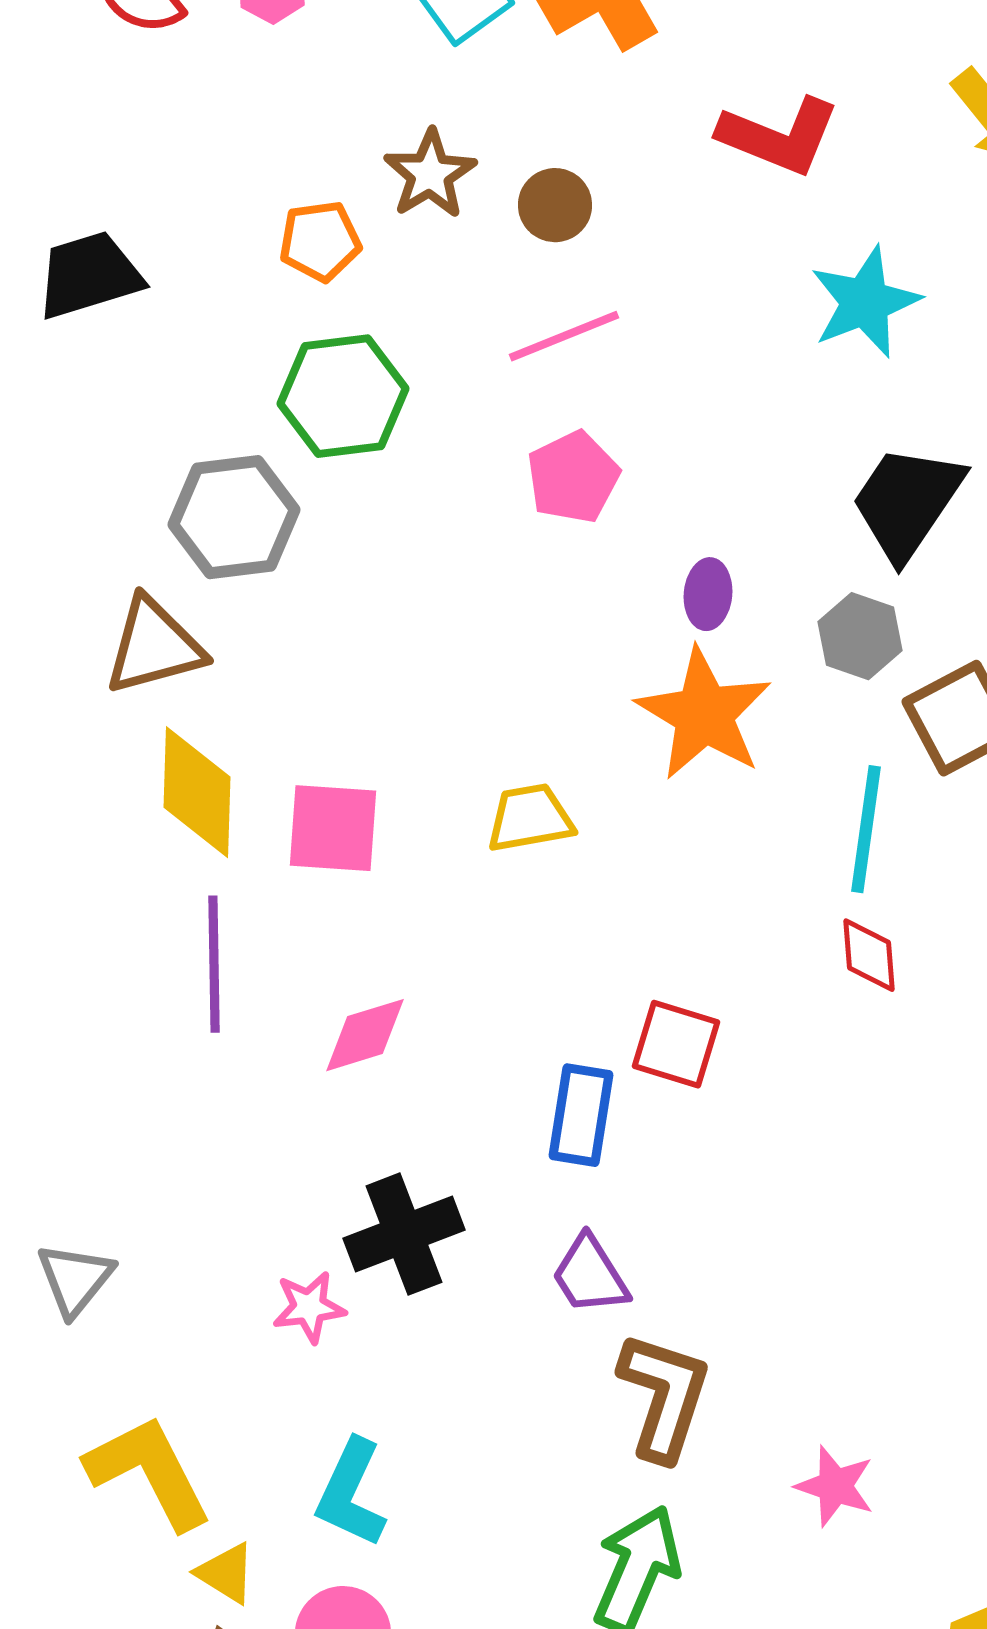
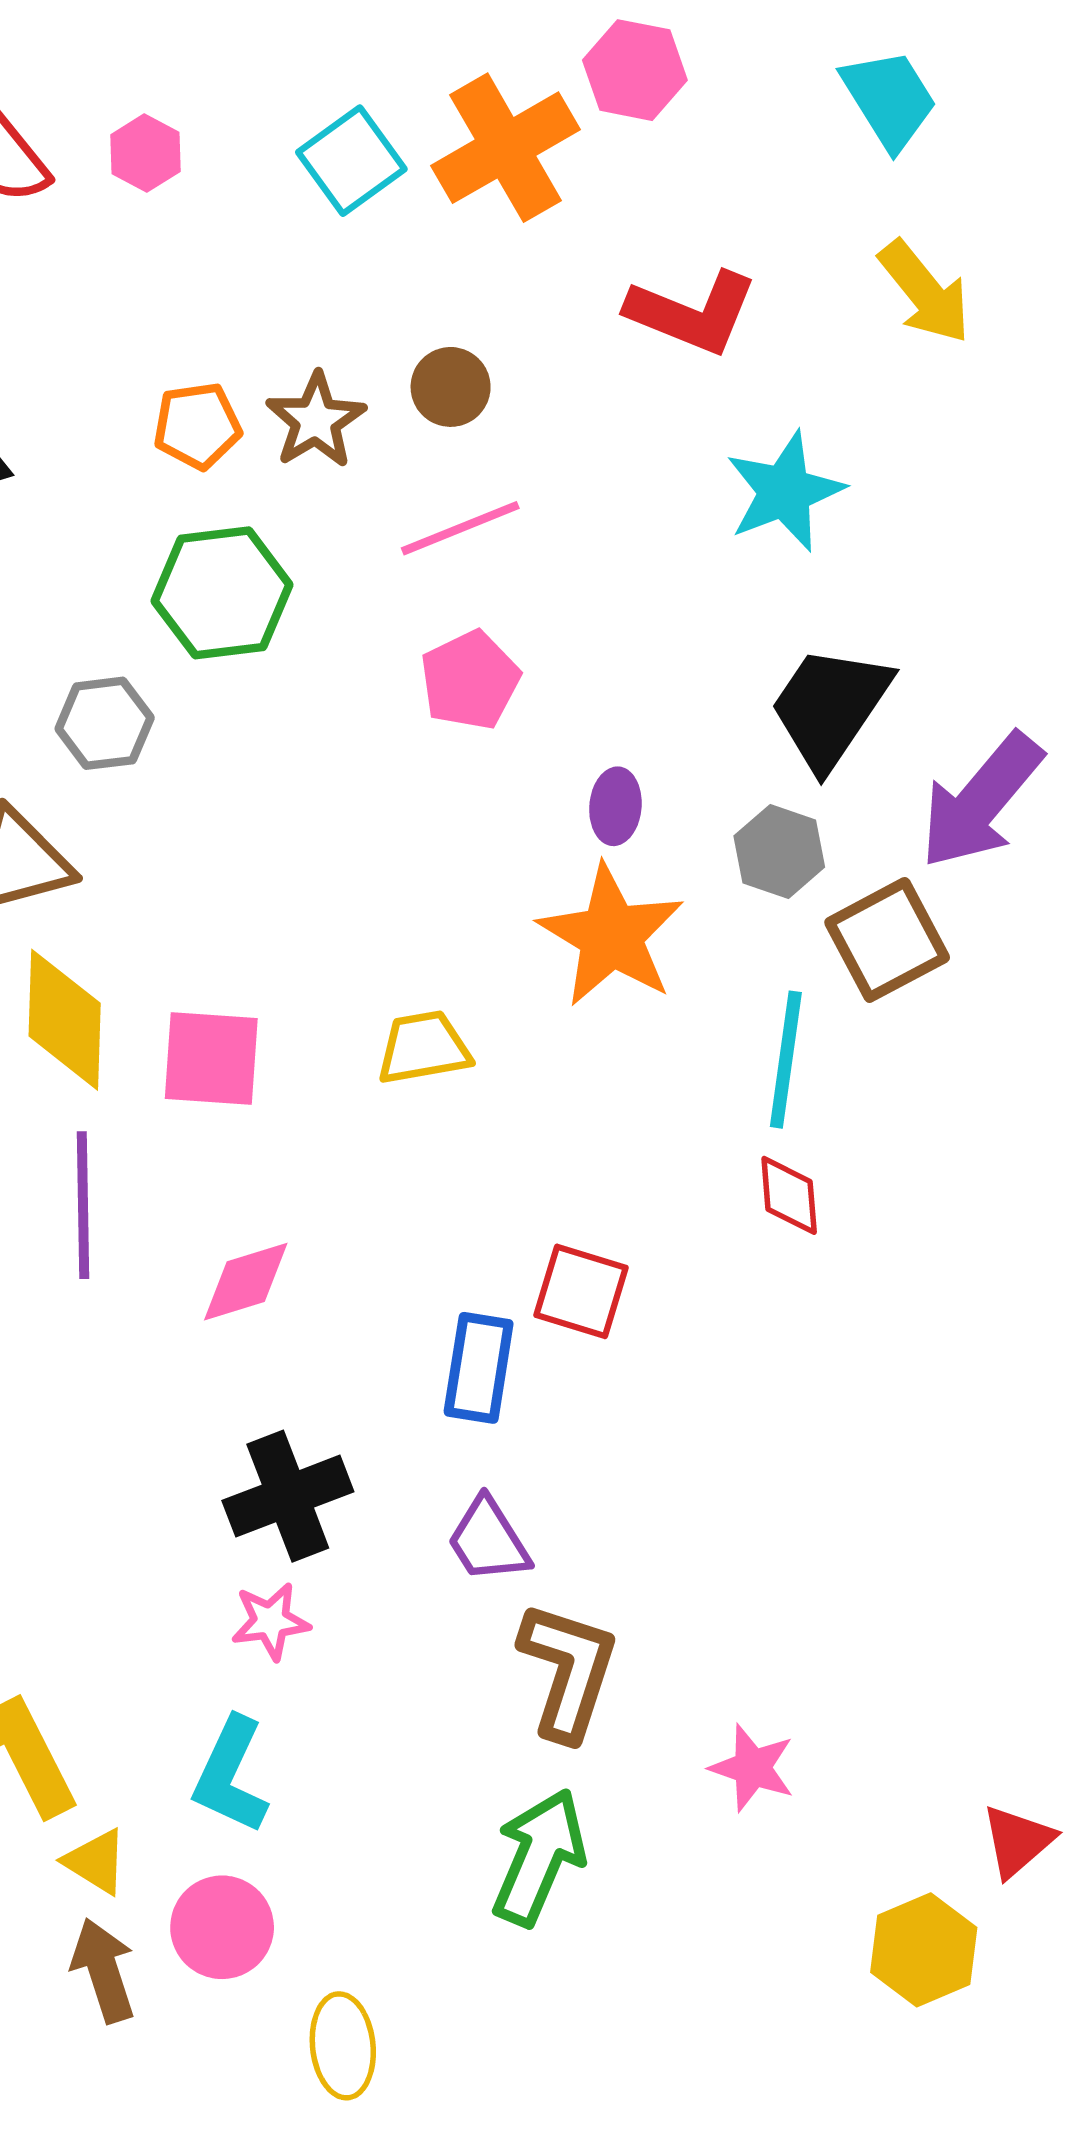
brown star: (430, 174) -> (316, 420), moved
gray hexagon: (234, 517) -> (105, 723), size x0.7
pink star: (309, 1307) -> (271, 1621), moved

